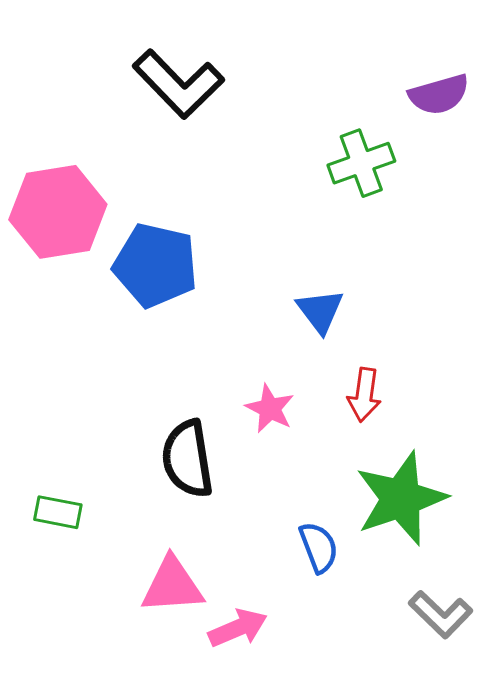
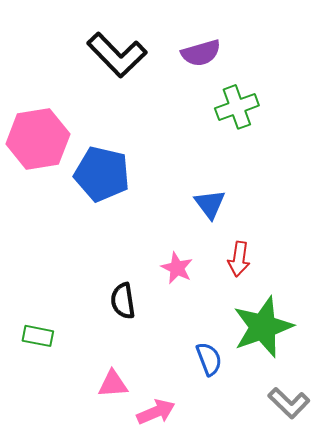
purple semicircle: (439, 95) -> (201, 53), moved
black semicircle: (188, 459) -> (123, 301), size x0.7
pink triangle: (172, 585) -> (113, 384), size x0.7

